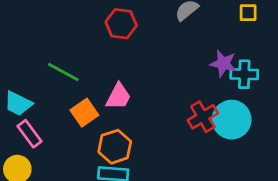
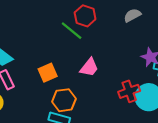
green line: (63, 72) -> (72, 31), moved
pink trapezoid: (118, 97) -> (89, 67), moved

